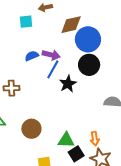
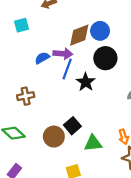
cyan square: (26, 22) -> (21, 25), moved
brown diamond: (71, 25) -> (79, 35), moved
blue circle: (88, 39) -> (100, 31), size x0.7
black square: (76, 154) -> (72, 126), moved

